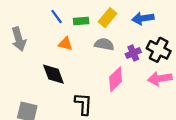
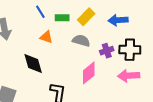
black cross: (159, 50) -> (130, 50), turned -30

